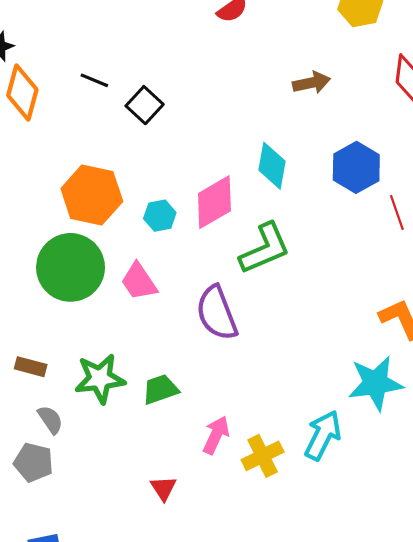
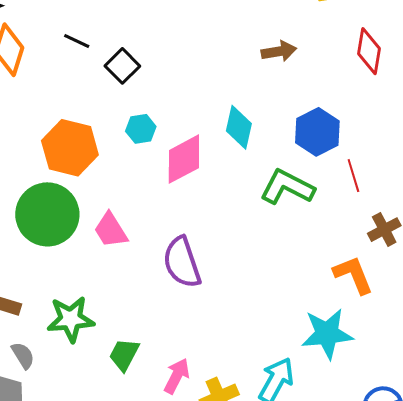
cyan hexagon: (160, 216) -> (141, 129), moved
green L-shape: (265, 248) -> (287, 187), moved, turned -132
green trapezoid: (160, 389) -> (124, 355), moved, turned -45

